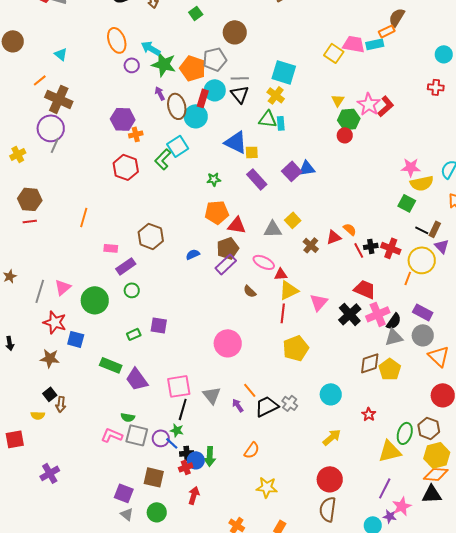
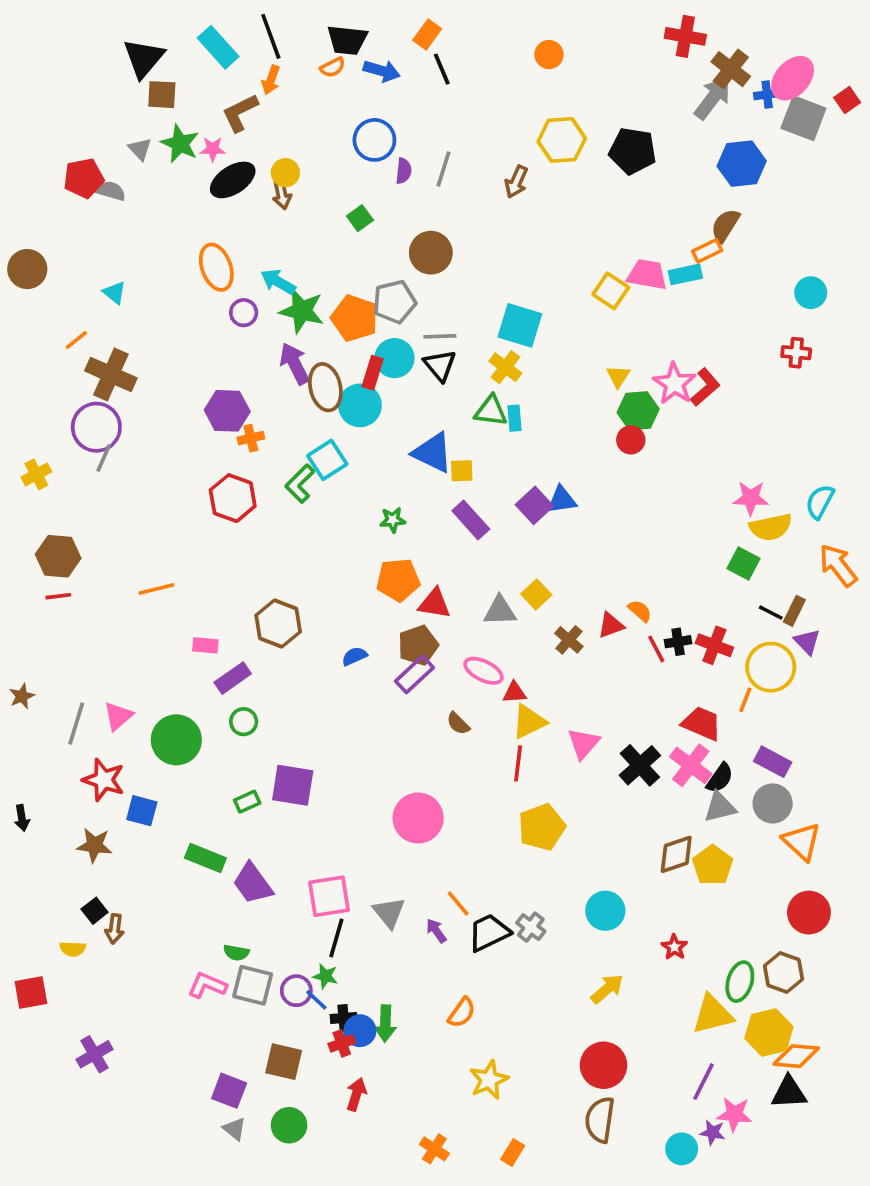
purple arrow: (160, 93) -> (294, 364), size x1.6
orange line: (84, 217) -> (156, 589), turned 60
red trapezoid: (365, 289) -> (702, 723), moved
pink cross: (378, 314) -> (691, 765), turned -30
purple square: (159, 325) -> (293, 785), size x1.4
yellow hexagon: (437, 455) -> (769, 1033), moved
yellow star: (267, 487) -> (489, 1080), turned -30
pink star: (402, 506) -> (734, 1114), turned 30

